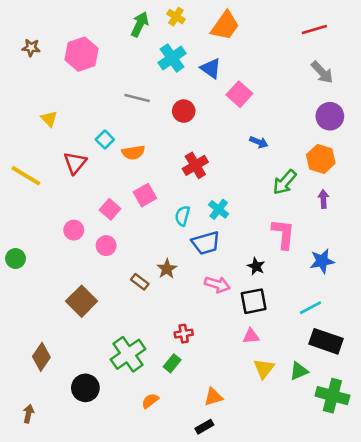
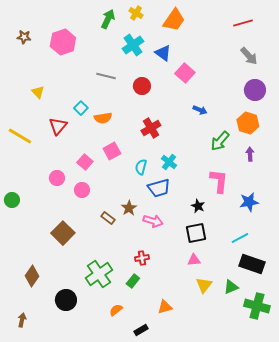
pink arrow: (217, 284) -> (153, 221), moved
black rectangle: (204, 427) -> (141, 330), moved

